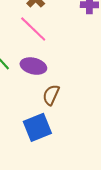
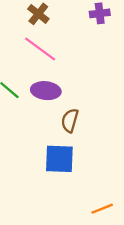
blue square: (37, 127) -> (59, 159), turned 32

